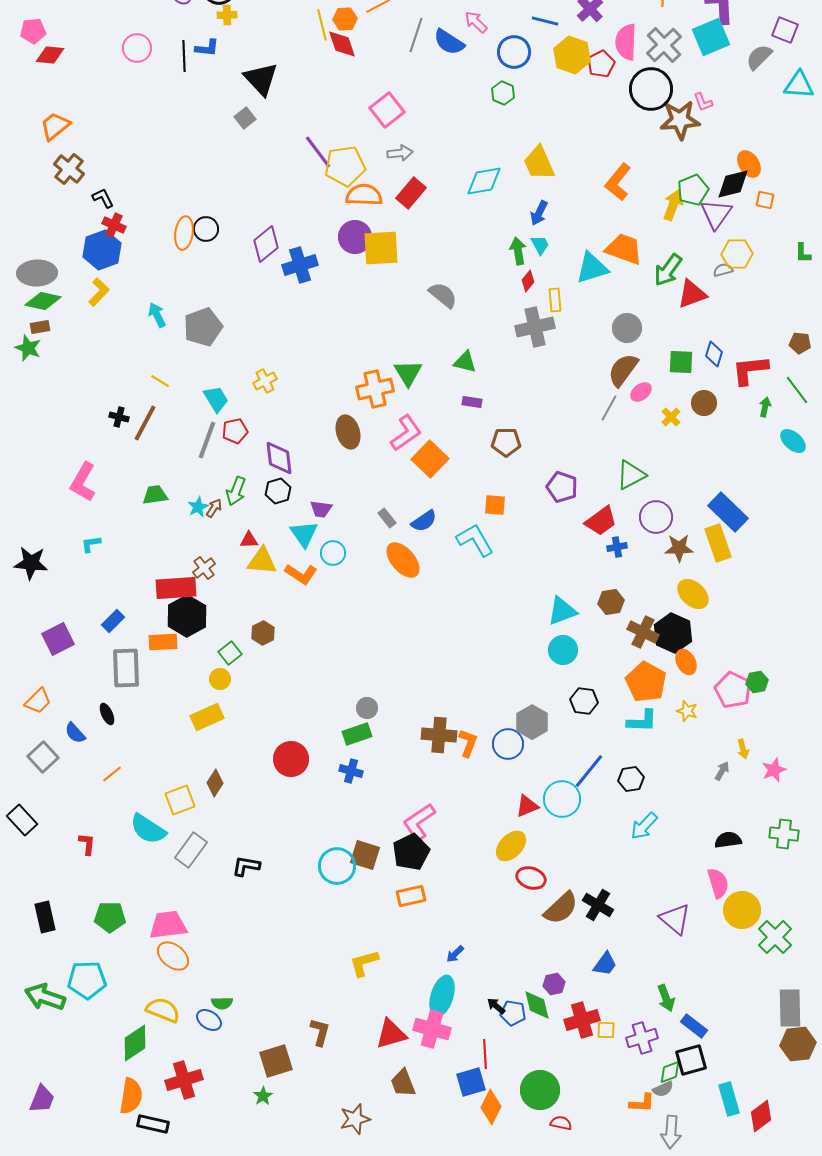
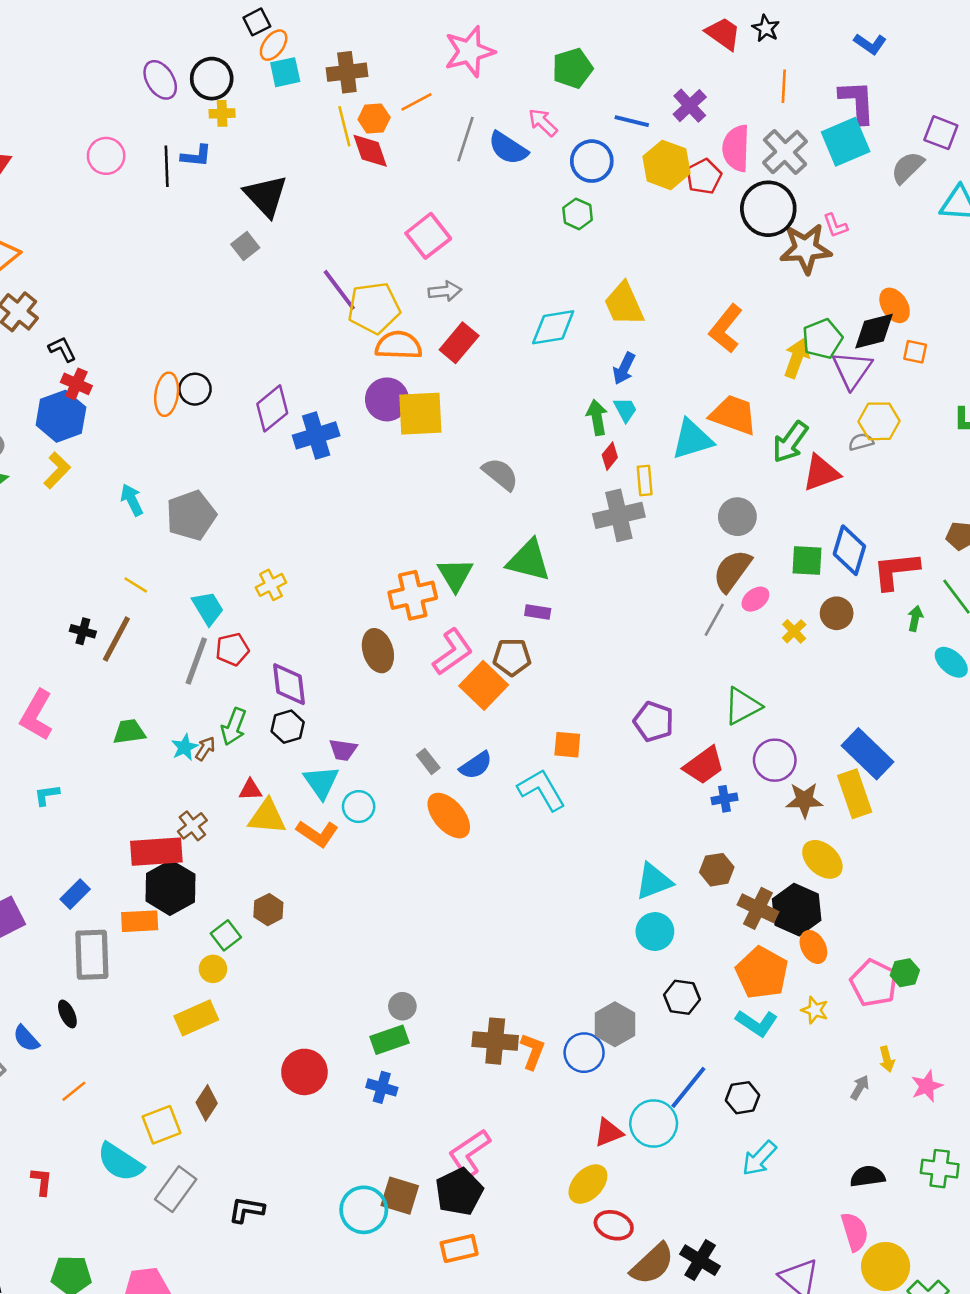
blue diamond: (714, 354) -> (849, 550), size x1.5
green triangle: (465, 362) -> (529, 560), size x1.5
brown pentagon: (506, 442) -> (512, 657), moved
cyan L-shape: (642, 721) -> (757, 1023), turned 32

